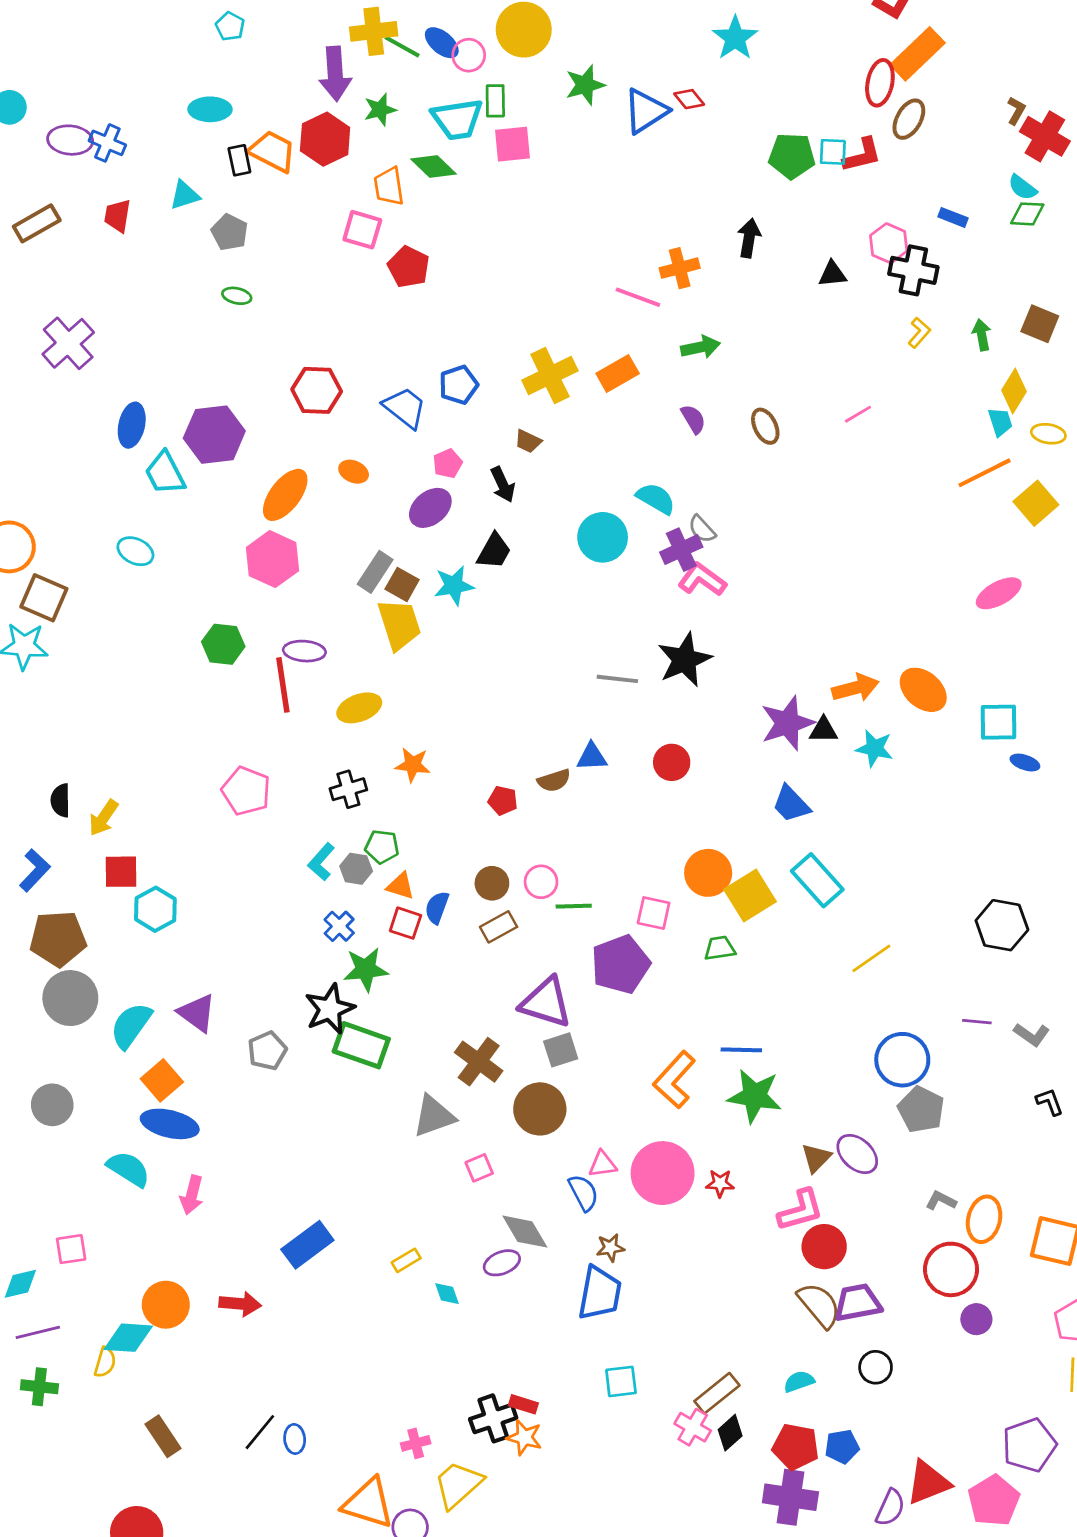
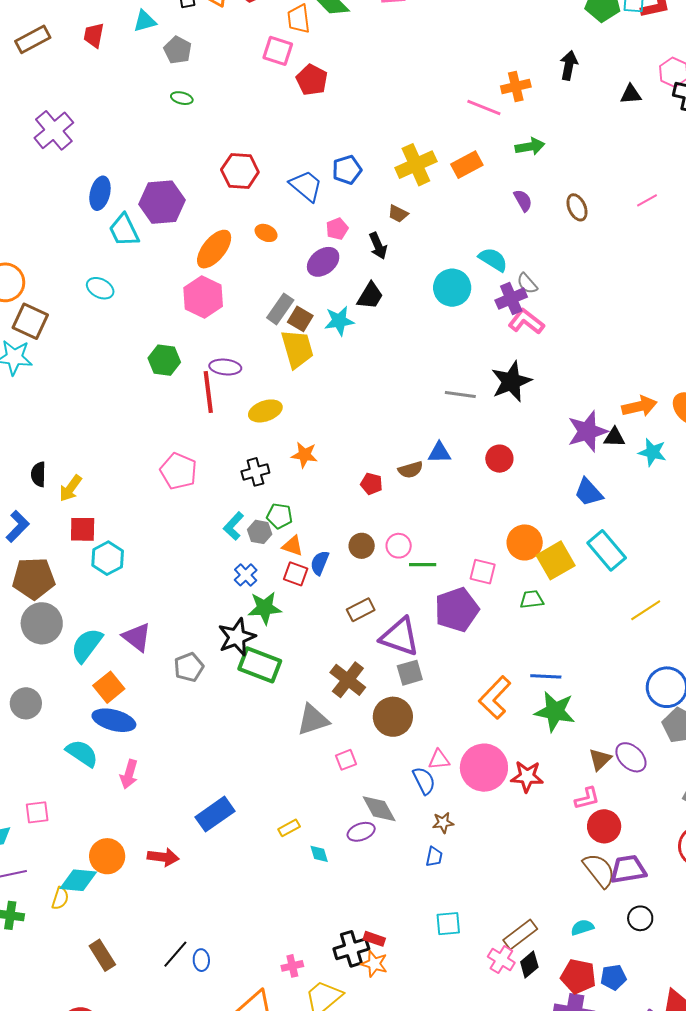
brown rectangle: (499, 927) -> (361, 610), moved
red star: (720, 1183) -> (527, 776), size x1.5
pink L-shape: (800, 1210) -> (587, 798), size x0.7
blue trapezoid: (600, 1293) -> (434, 857), size x0.5

